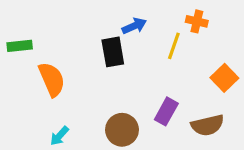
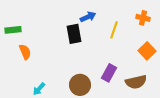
orange cross: (197, 21) -> (143, 18), moved
orange semicircle: (52, 79) -> (25, 52), moved, size x0.7

